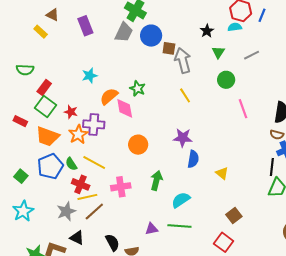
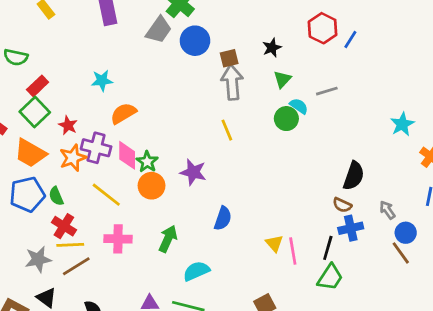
cyan semicircle: (235, 27) -> (299, 106), moved, turned 32
brown square: (169, 48) -> (229, 58), moved, turned -32
green star: (137, 89) -> (147, 162), moved
pink diamond: (125, 108) -> (127, 155), moved
pink line: (243, 109) -> (293, 251), moved
purple star: (183, 138) -> (193, 172), moved
yellow line: (94, 162) -> (106, 195), moved
yellow triangle: (222, 173) -> (274, 243), moved

